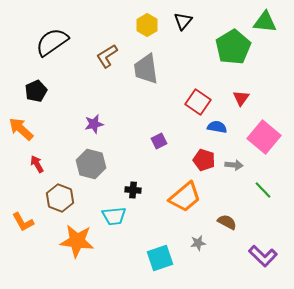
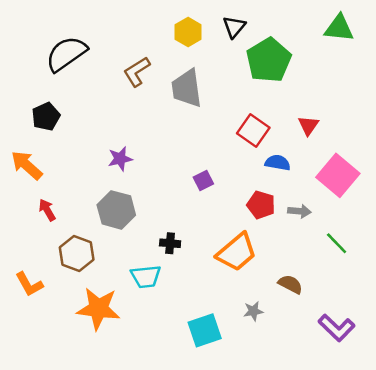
green pentagon: (233, 47) -> (269, 60), moved

